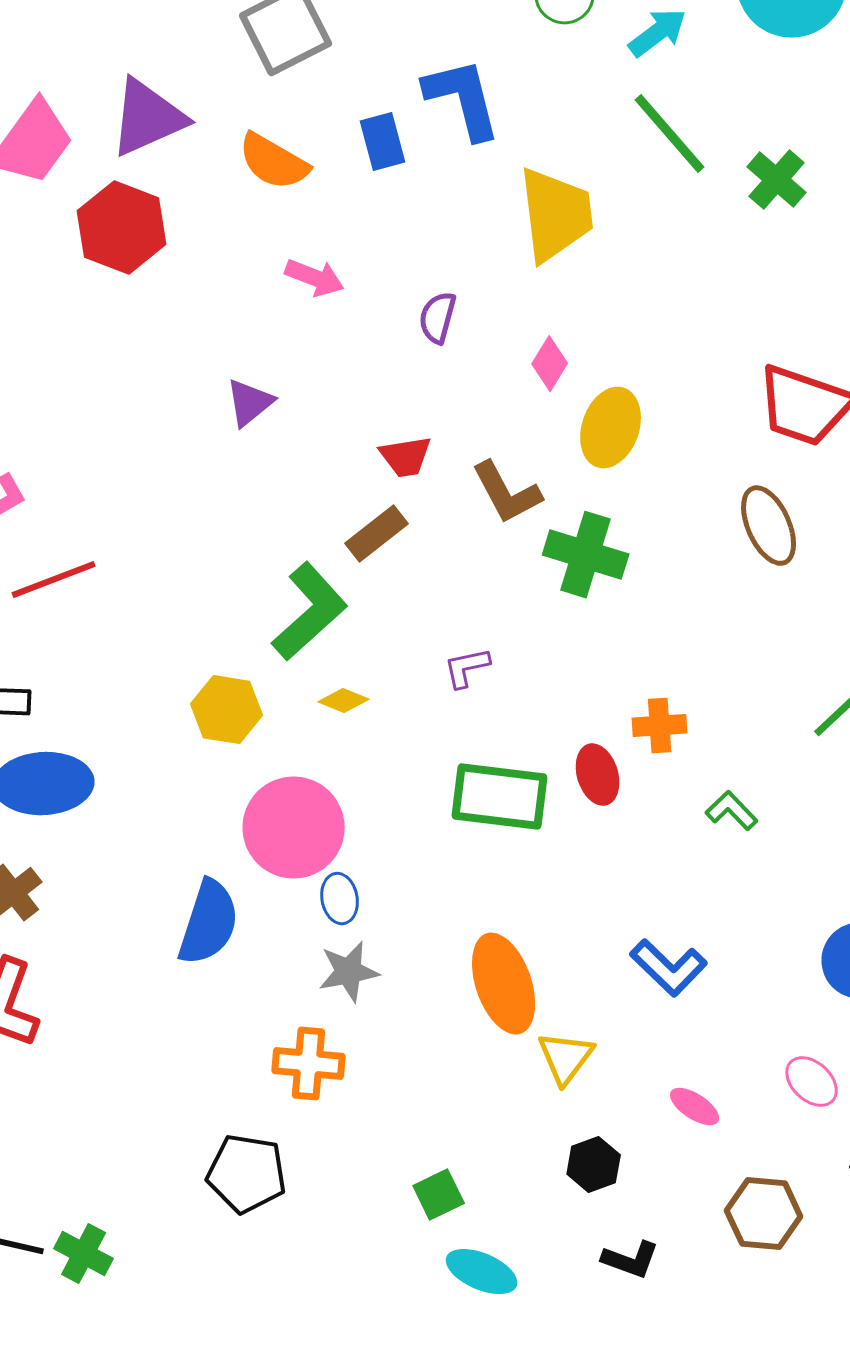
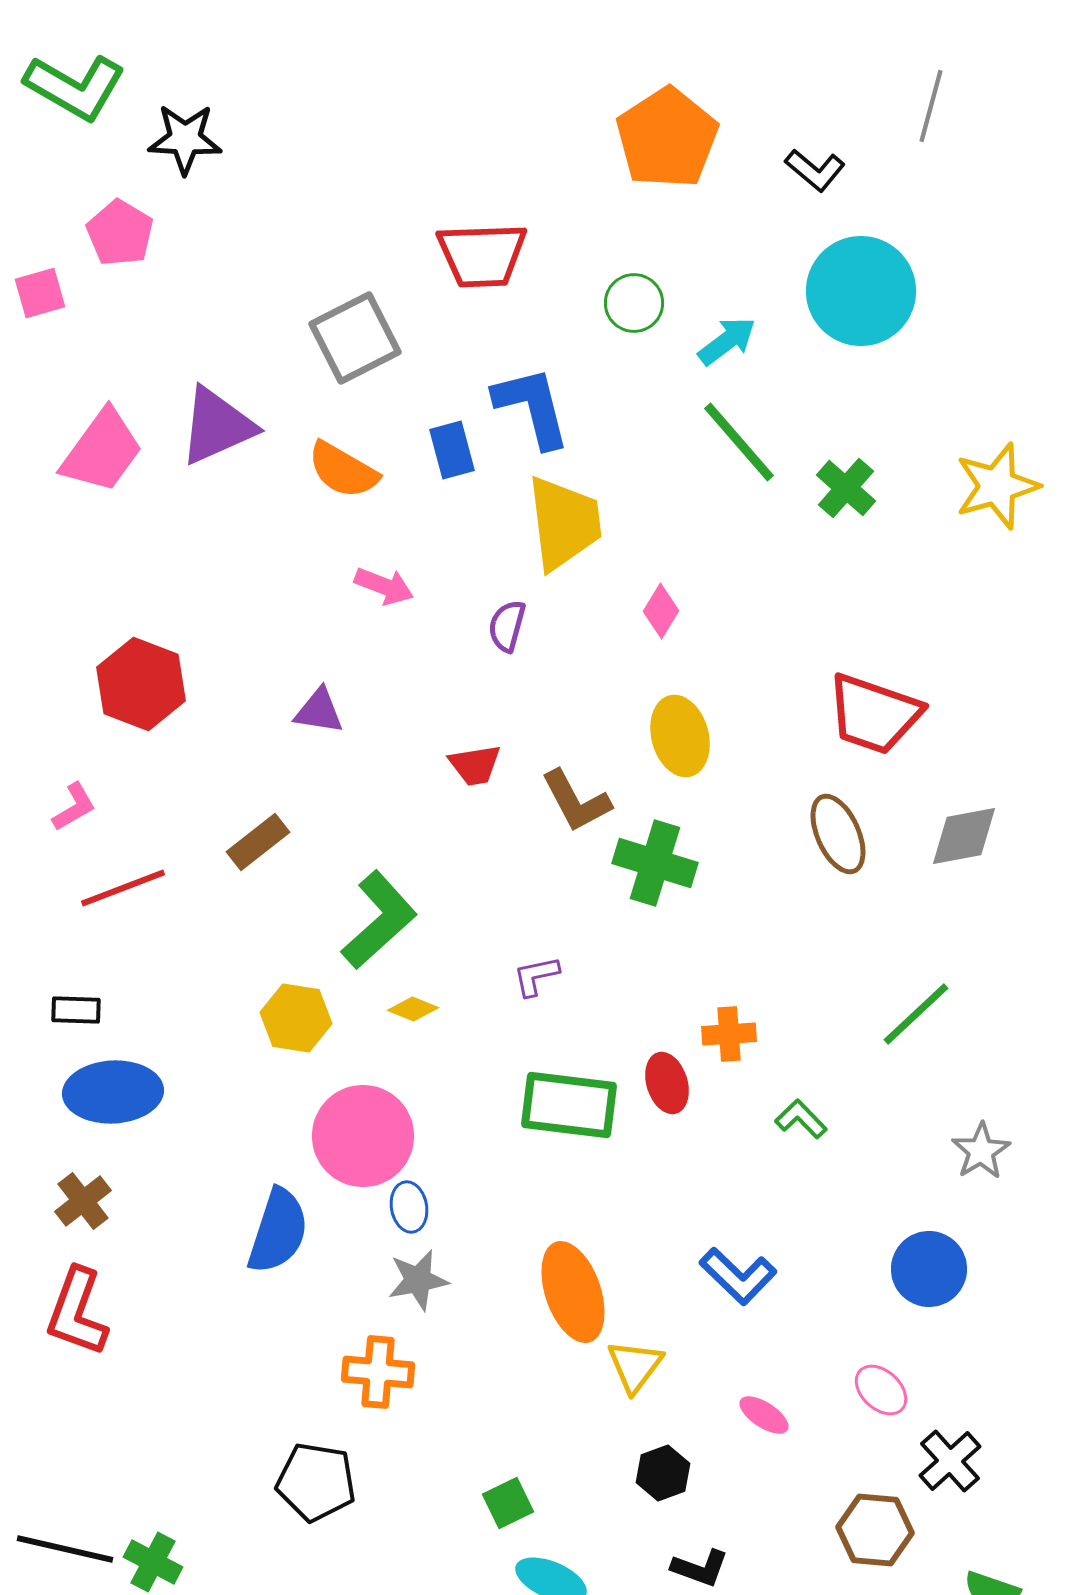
yellow trapezoid: (556, 215) -> (564, 523), moved
red hexagon: (122, 228) -> (141, 684), moved
pink diamond: (550, 364) -> (661, 611), moved
purple triangle: (250, 403) -> (319, 711), turned 48
yellow ellipse: (611, 428) -> (680, 736), turned -34
brown rectangle: (377, 534) -> (258, 842), moved
brown hexagon: (764, 1214) -> (875, 1530), moved

